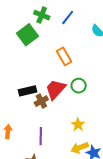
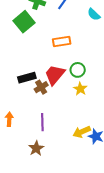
orange rectangle: (64, 56) -> (62, 41), turned -66
yellow star: (78, 125) -> (80, 89), moved

